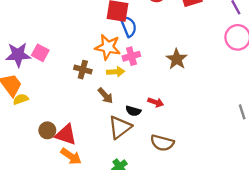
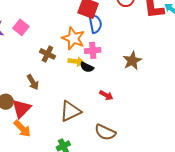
pink square: (40, 53) -> (21, 27), moved
brown arrow: (105, 96) -> (33, 82), moved
black semicircle: (133, 111) -> (87, 67), moved
red triangle: (66, 135) -> (21, 109), turned 45

